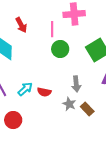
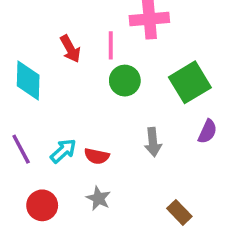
red arrow: (21, 25) -> (70, 49), moved
gray star: (69, 104) -> (98, 198), moved
brown rectangle: (87, 109) -> (179, 212), moved

